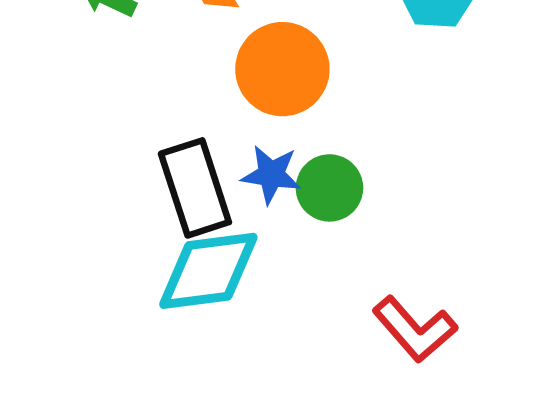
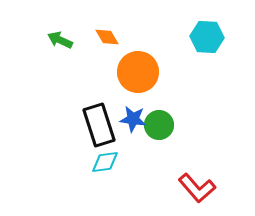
cyan diamond: (208, 271) -> (105, 162), size x0.6

